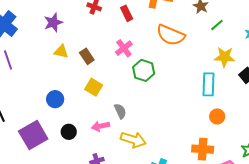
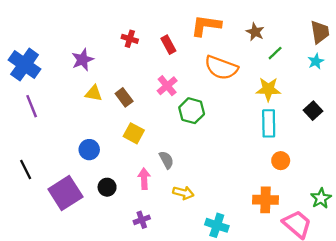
yellow star: (225, 57) -> (268, 89), moved
pink arrow: (101, 126) -> (144, 179), turned 102
yellow arrow: (133, 140) -> (183, 193), size x0.7

